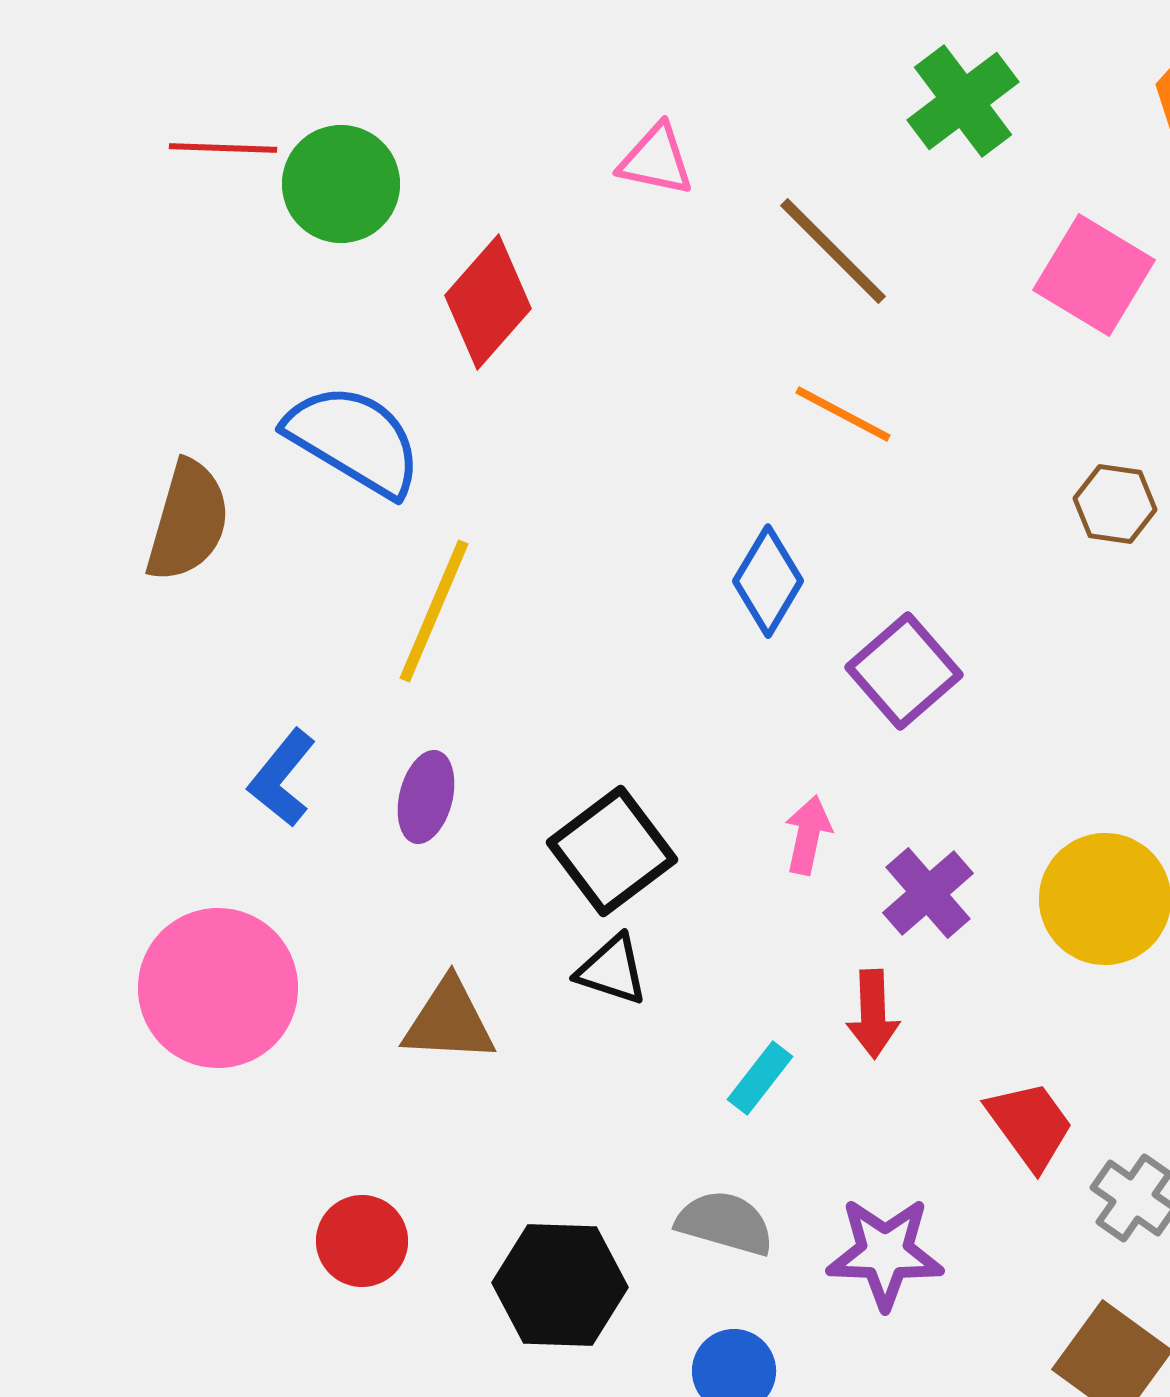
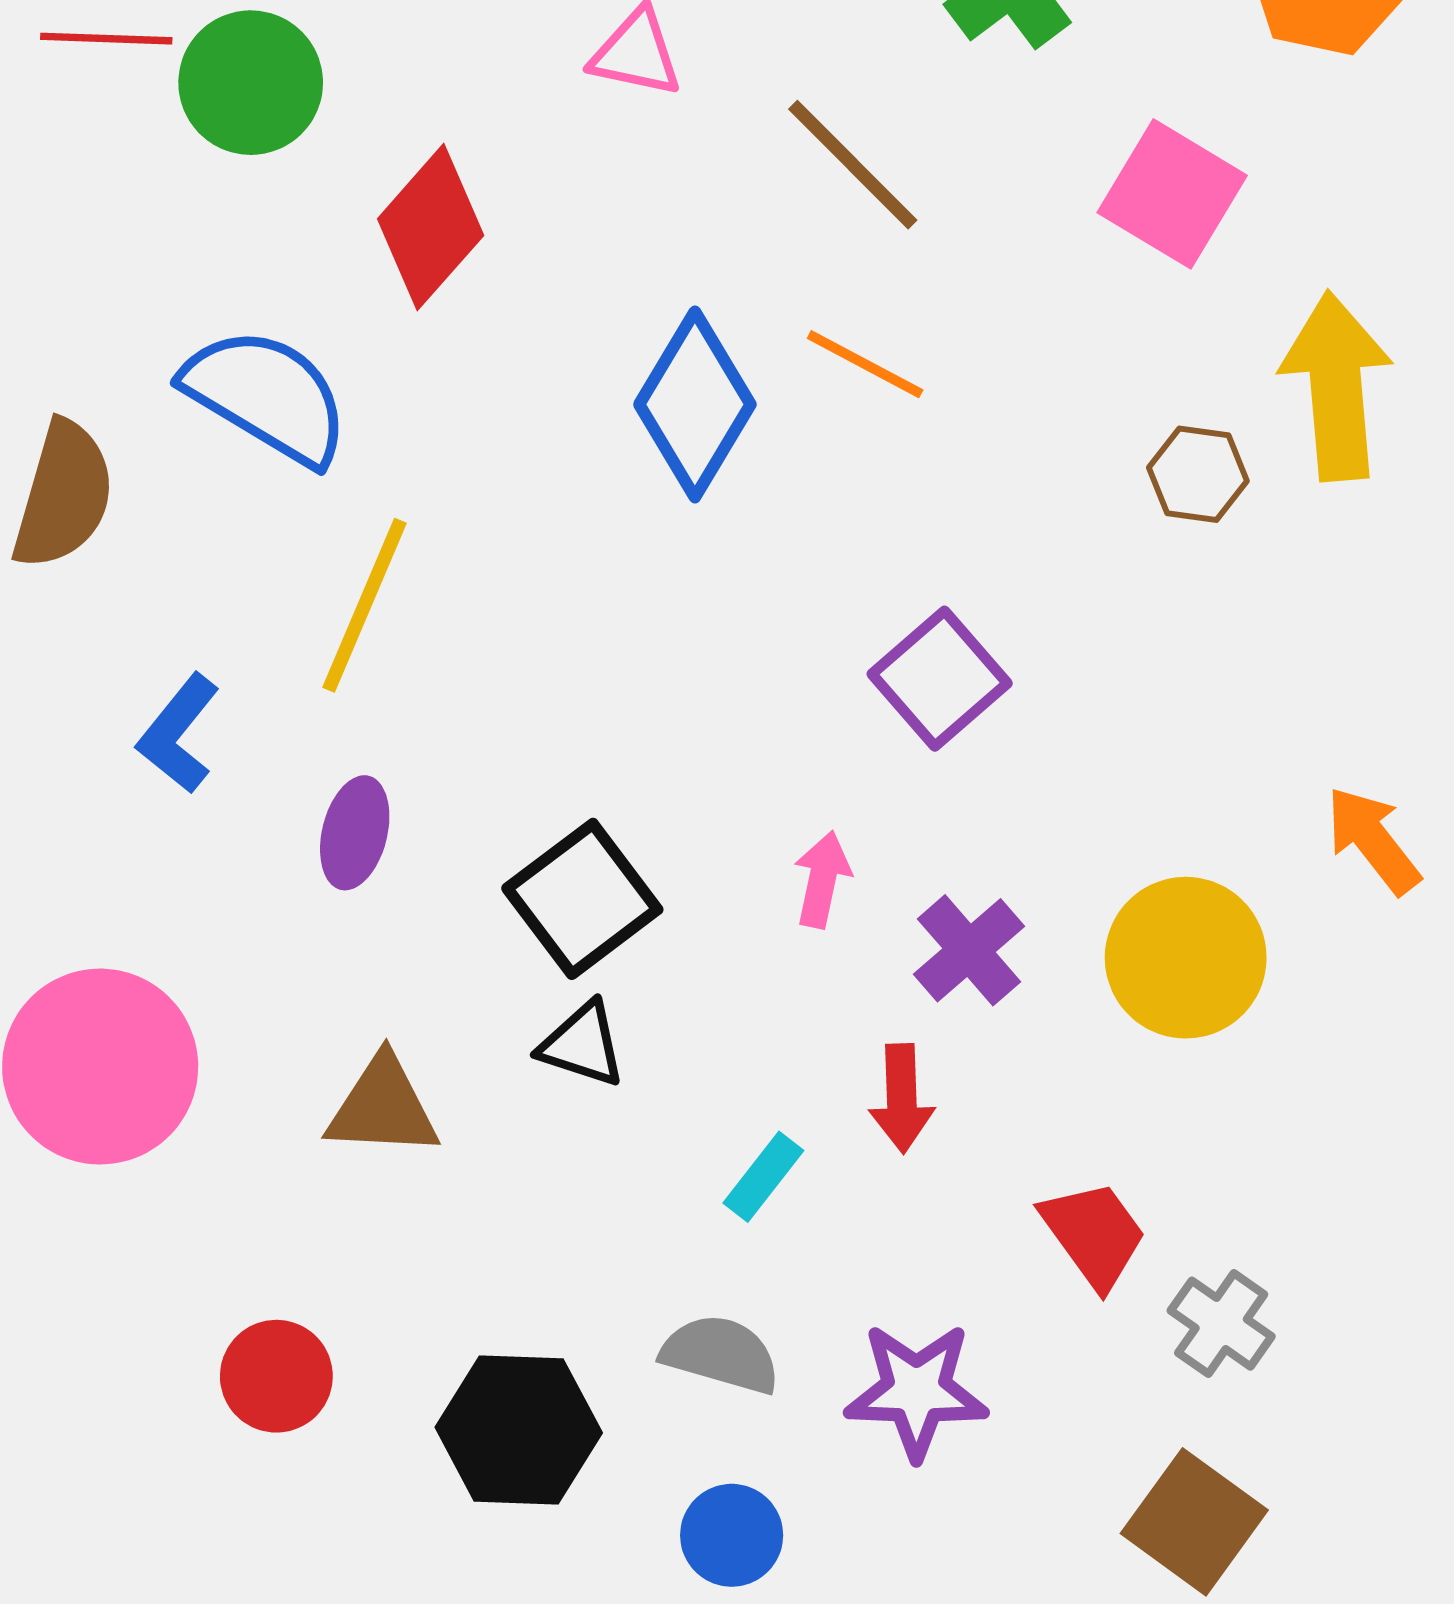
blue diamond: (768, 581) -> (695, 404), moved, size x1.4
blue L-shape: (282, 778) -> (178, 734), moved

